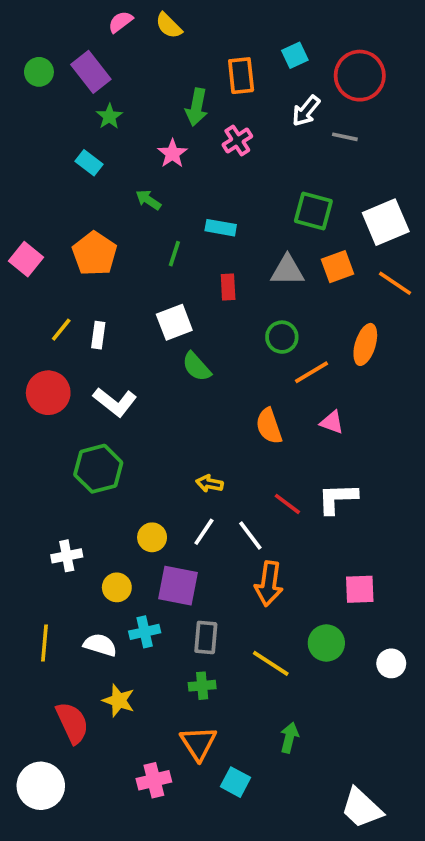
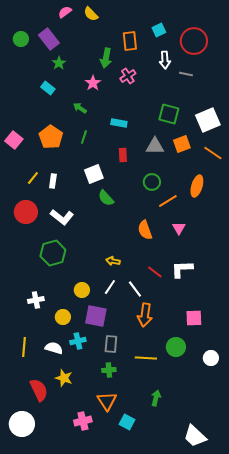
white arrow: (306, 111) -> (165, 60), turned -42
green line: (174, 254) -> (84, 137), moved
pink triangle: (332, 422) -> (179, 228), turned 40
yellow line: (271, 663) -> (146, 358), turned -30

